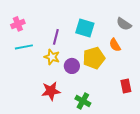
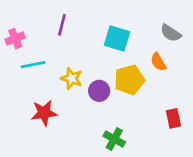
pink cross: (18, 24) -> (15, 39), moved
purple line: (56, 37) -> (62, 25), moved
red star: (51, 91) -> (44, 113), moved

